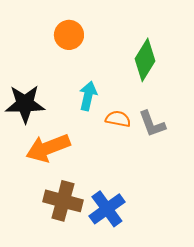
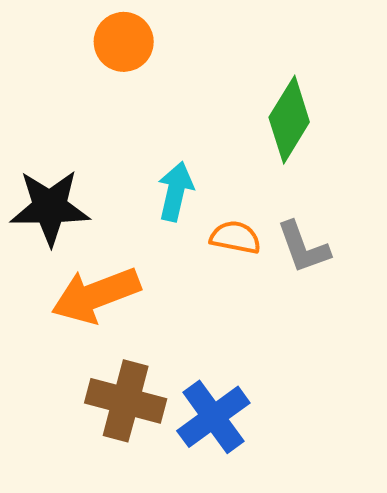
orange circle: (69, 35) -> (124, 42), moved

